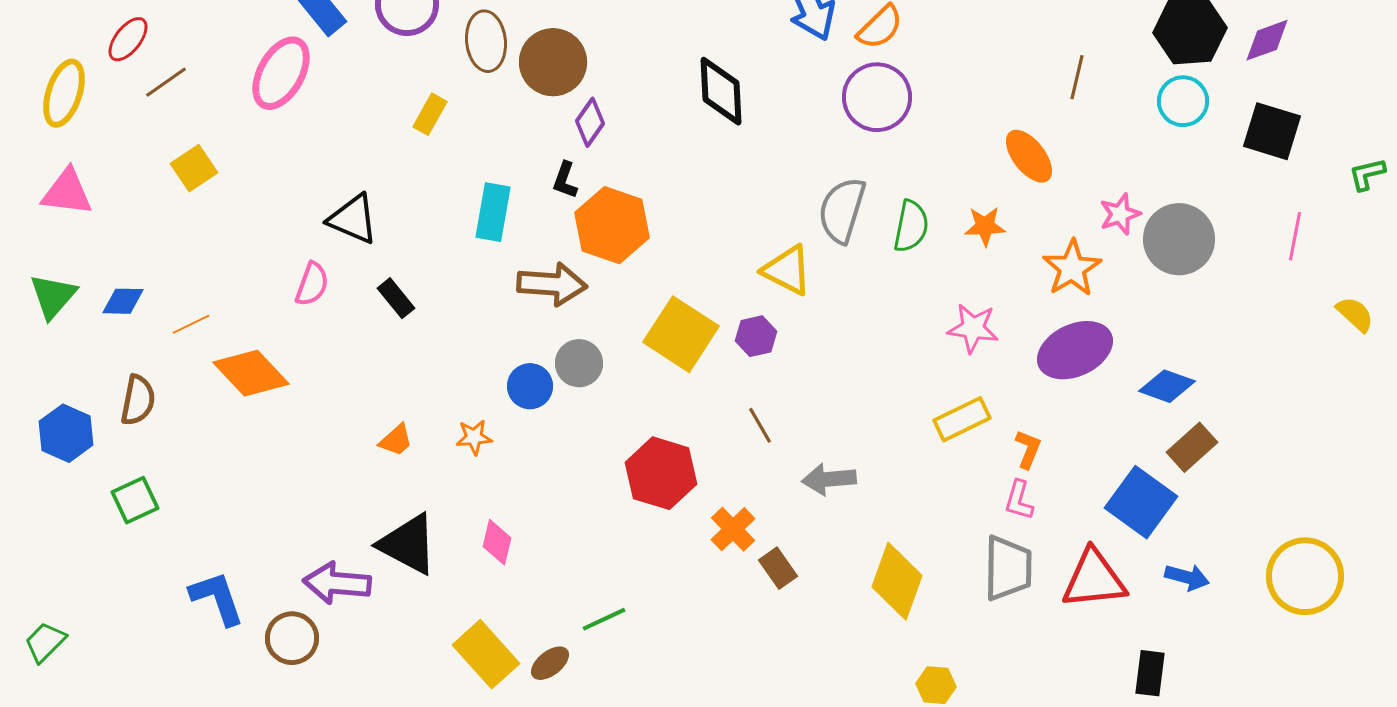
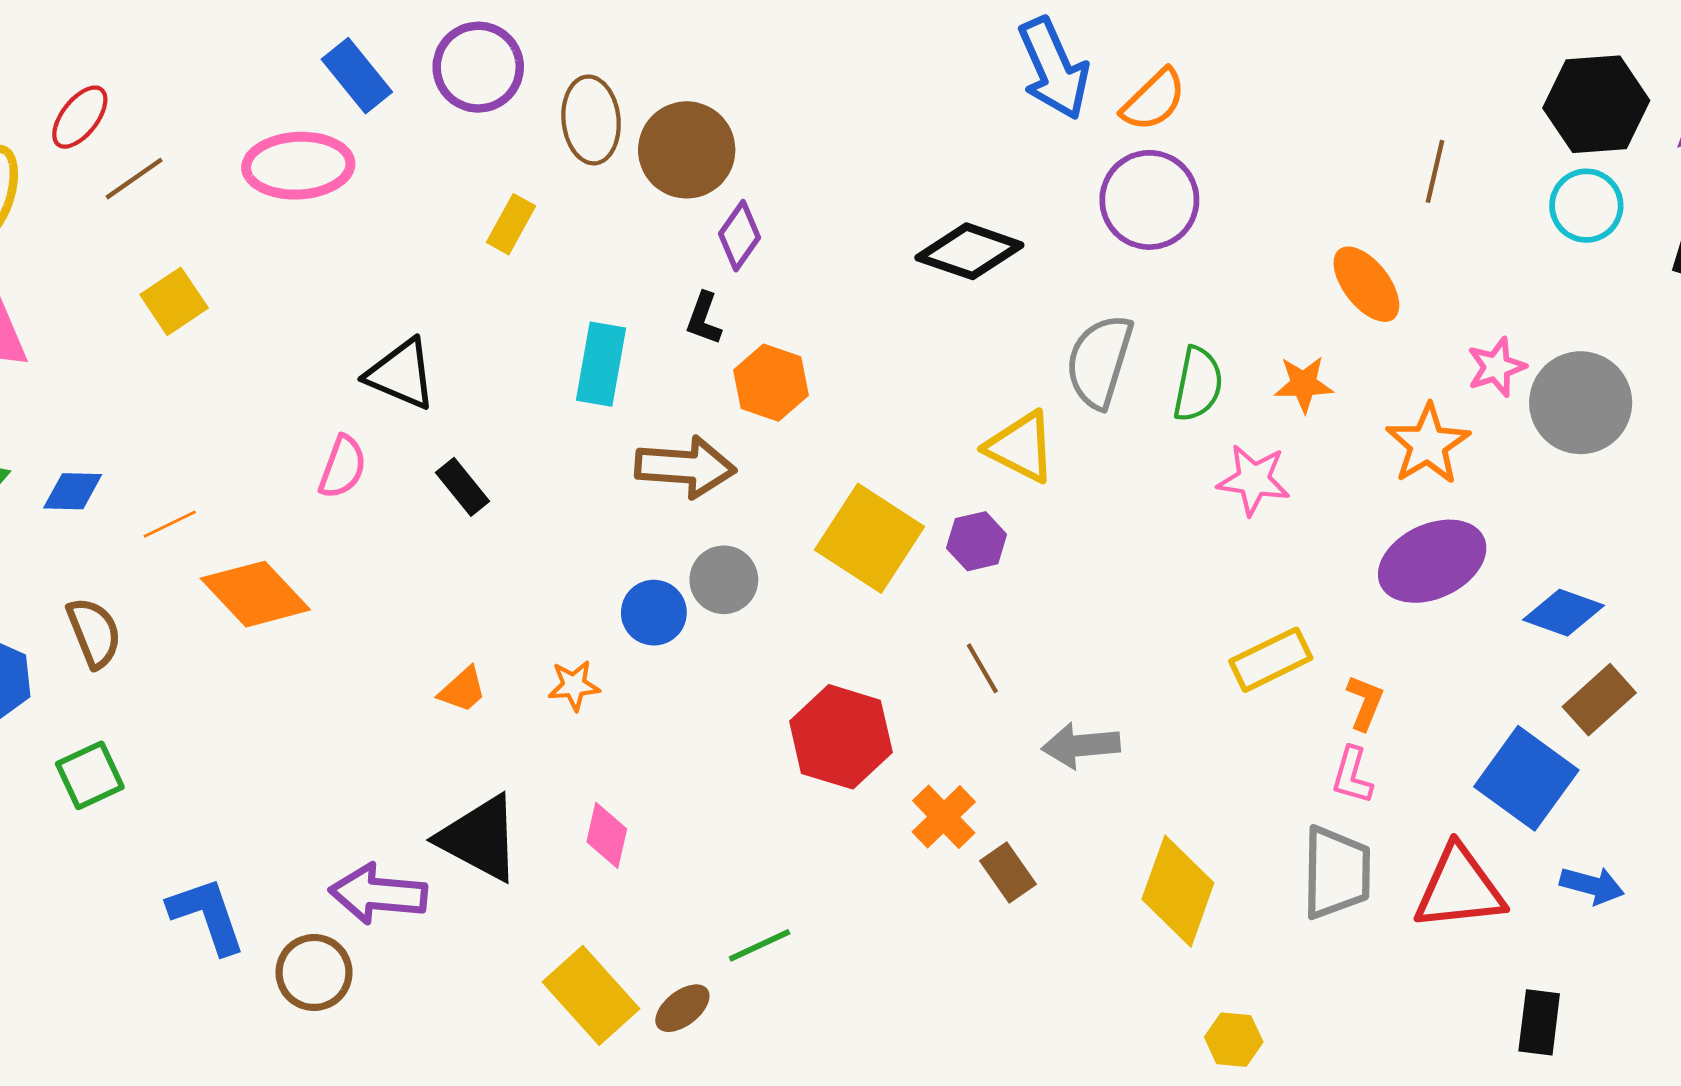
pink ellipse: (281, 73) -> (298, 166), turned 58
black diamond: (721, 91) -> (969, 251), moved, turned -68
orange hexagon: (612, 225) -> (771, 383), size x0.7
pink star: (973, 328) -> (1254, 480), moved
brown semicircle: (138, 400) -> (94, 633), turned -33

